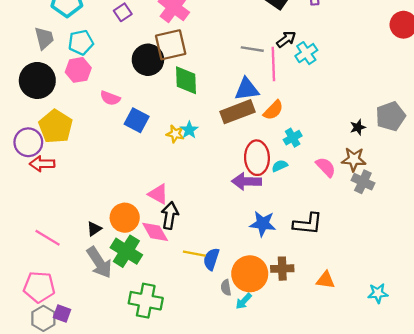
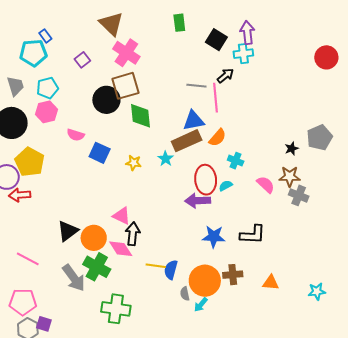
cyan cross: (306, 53) -> (243, 54), moved, turned 30
cyan star: (189, 130) -> (166, 159), moved
cyan cross: (293, 138) -> (236, 161), turned -35
black triangle: (94, 229) -> (68, 231), moved, size x1.6

